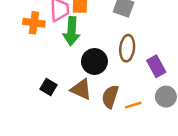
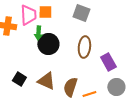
green arrow: (71, 31) -> (38, 33), size x0.6
black circle: (94, 61) -> (48, 44), moved

